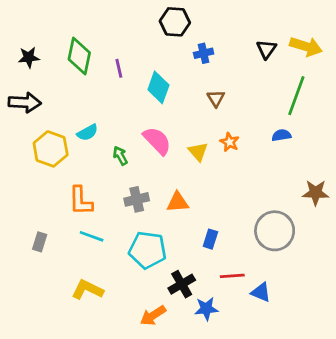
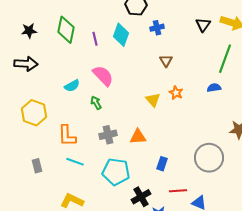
cyan diamond: (158, 87) -> (121, 35), moved
pink semicircle: (157, 141) -> (103, 76), moved
yellow hexagon: (51, 149) -> (34, 113), moved
gray rectangle: (40, 242) -> (37, 166), turned -32

